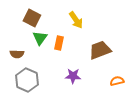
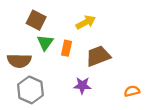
yellow arrow: (76, 20) -> (86, 22), turned -84
brown trapezoid: (100, 50) -> (98, 56), moved
brown semicircle: (17, 54) -> (19, 61), size x1.5

